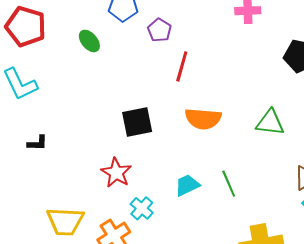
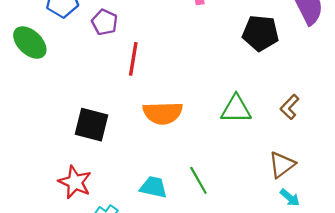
green ellipse: (89, 41) -> (30, 42), size x1.4
black square: (137, 122) -> (91, 125), turned 32
cyan trapezoid: (187, 185) -> (153, 187), turned 44

